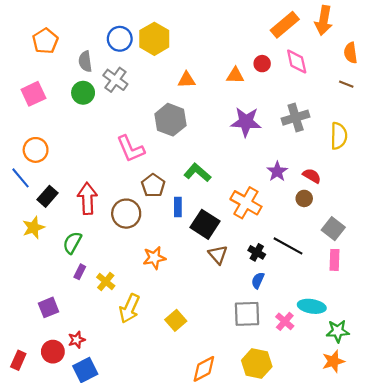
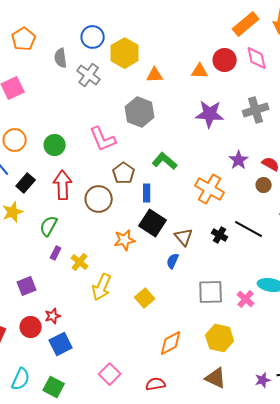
yellow hexagon: (154, 39) -> (125, 53), moved
red circle: (262, 64) -> (225, 60), size x1.5
green circle: (83, 93) -> (55, 145), moved
black square: (205, 224) -> (153, 223), moved
blue semicircle: (258, 280) -> (173, 261), moved

